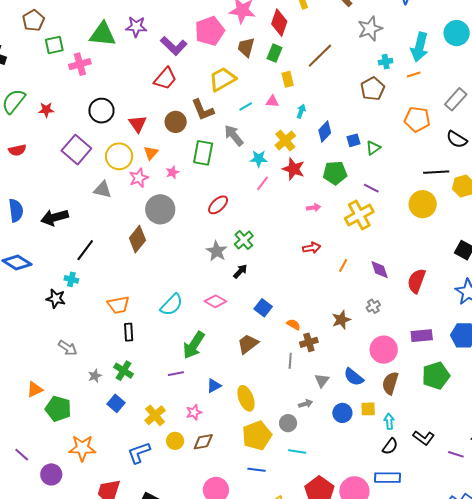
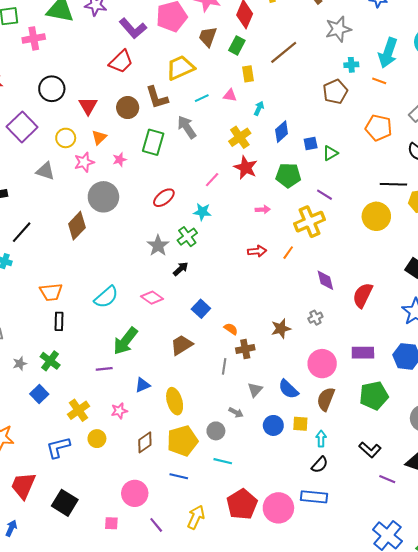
orange line: (414, 74) -> (379, 81), turned 32
yellow circle: (119, 156) -> (66, 138), size x0.7
cyan star: (259, 159) -> (202, 212), moved
orange line: (343, 265) -> (288, 253), moved
gray arrow: (306, 404) -> (236, 412), turned 40
black L-shape: (424, 438) -> (370, 450), moved
brown diamond: (203, 442) -> (145, 442), moved, turned -30

